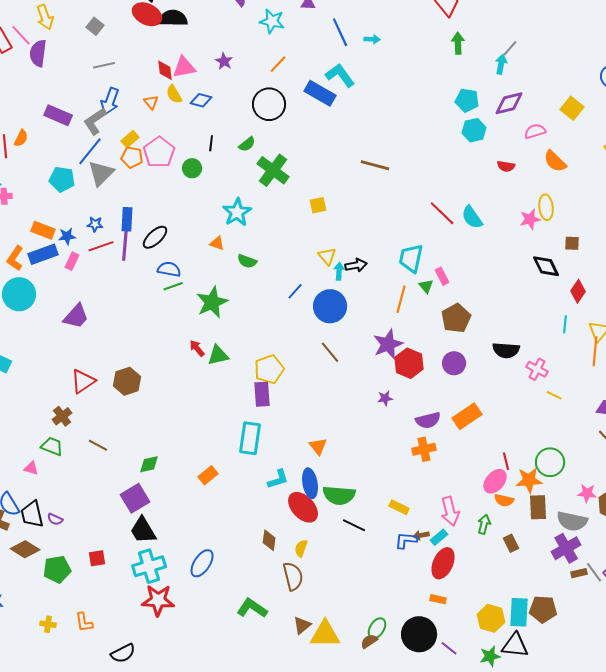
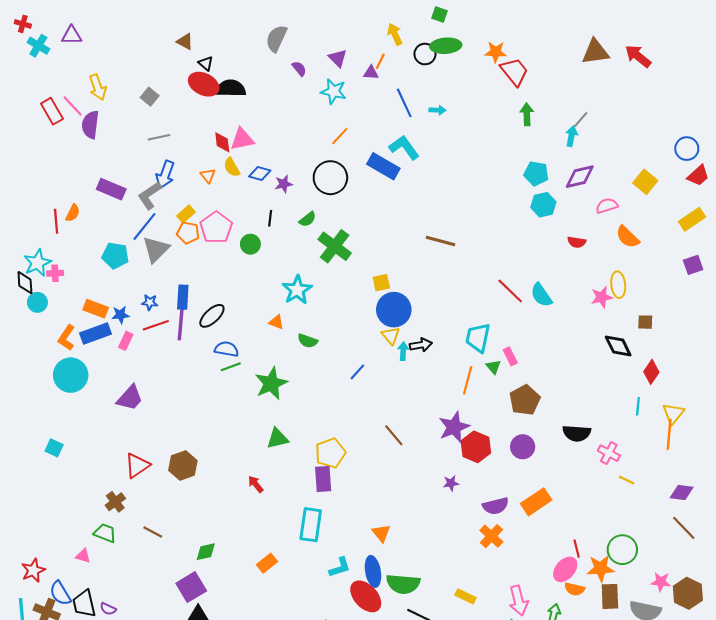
purple star: (224, 61) -> (284, 184), moved, turned 30
blue circle: (330, 306) -> (394, 310), moved
red arrow: (197, 348) -> (256, 484), moved
orange cross: (424, 449) -> (491, 536), turned -35

